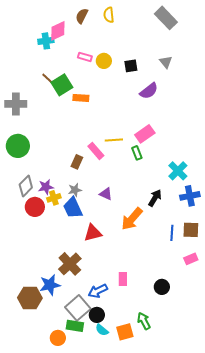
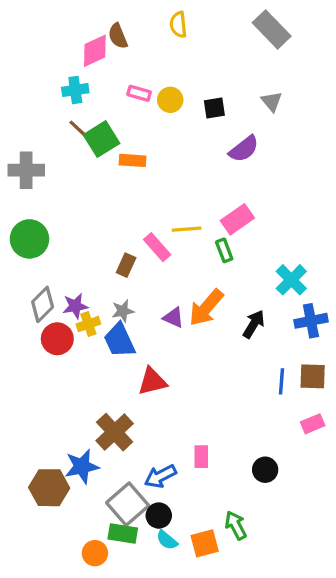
brown semicircle: (82, 16) -> (118, 36), moved, turned -49
cyan cross: (46, 41) -> (75, 90), moved
orange arrow: (132, 219) -> (206, 308), moved

